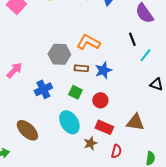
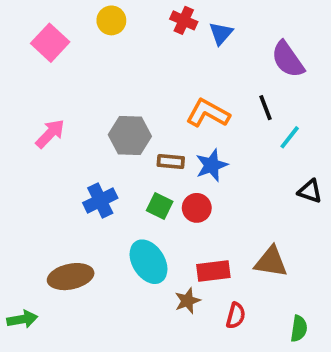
orange L-shape: (88, 42) -> (208, 113), moved
pink arrow: (14, 70) -> (50, 134), moved
red circle: (100, 100) -> (197, 208), moved
red rectangle: (104, 127) -> (213, 271), turned -30
brown ellipse: (27, 130) -> (71, 277), turned -55

